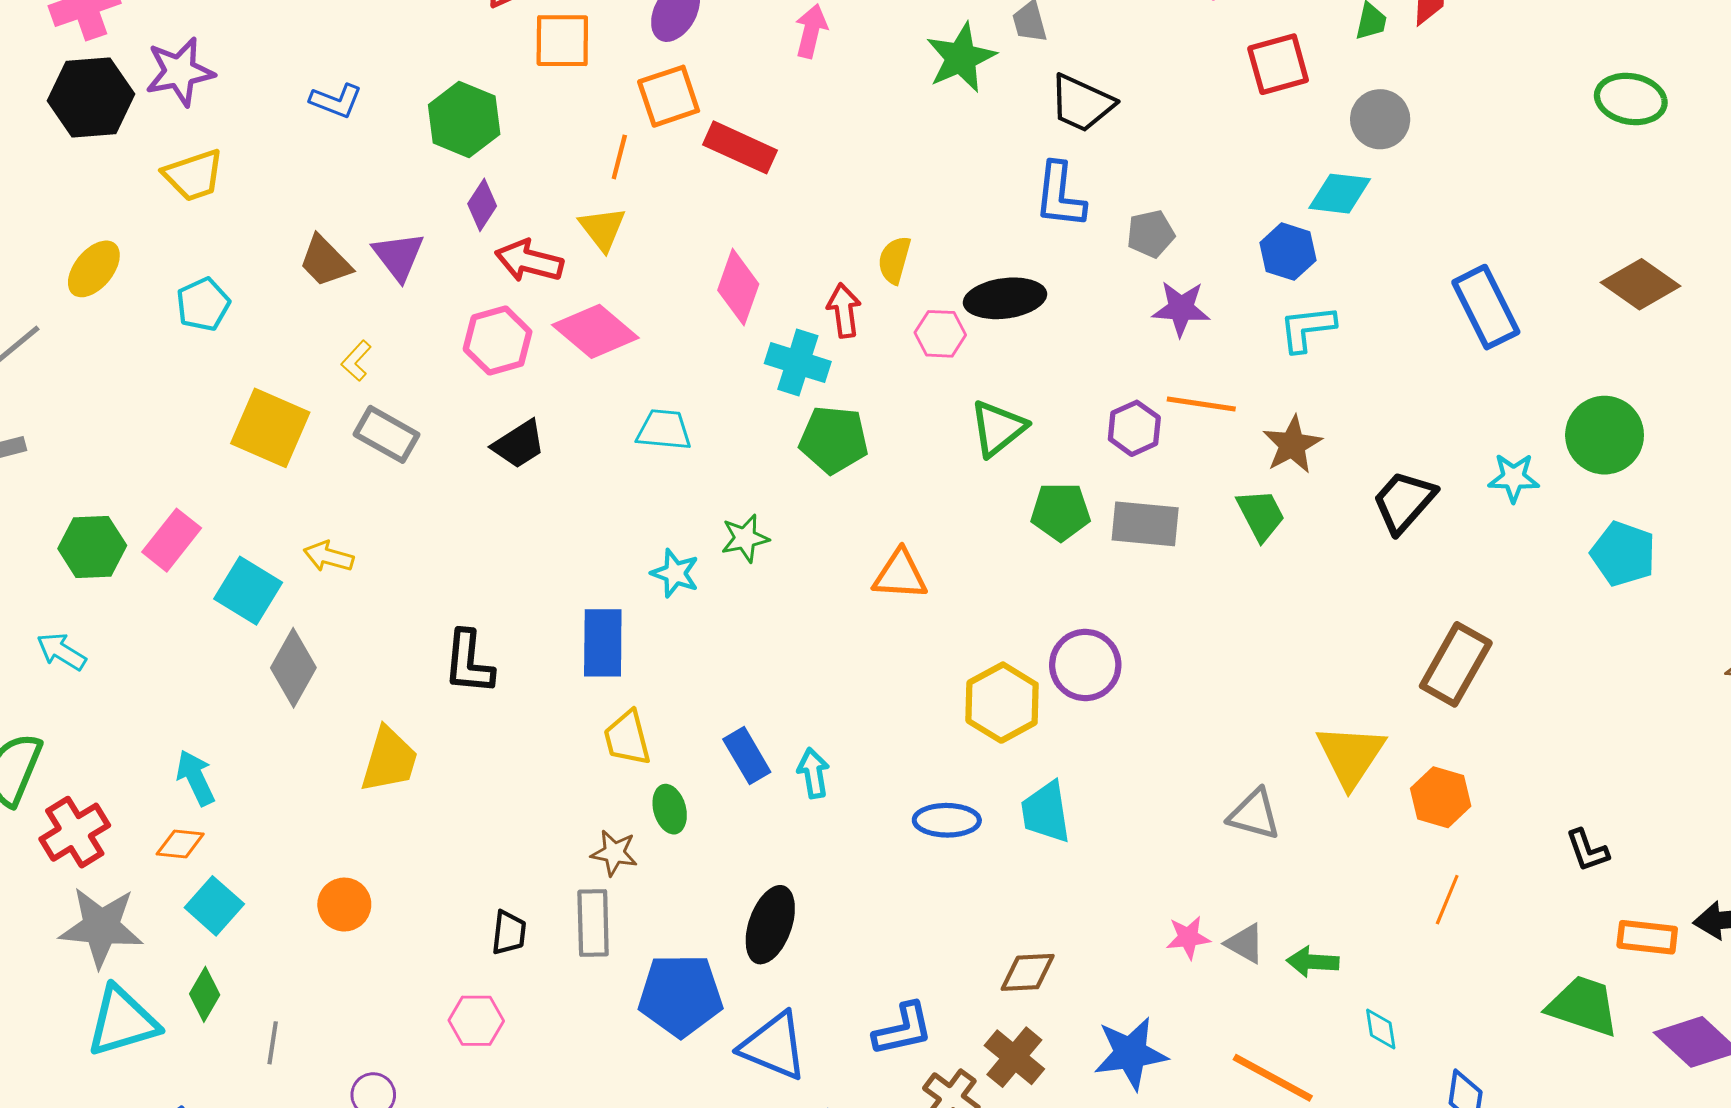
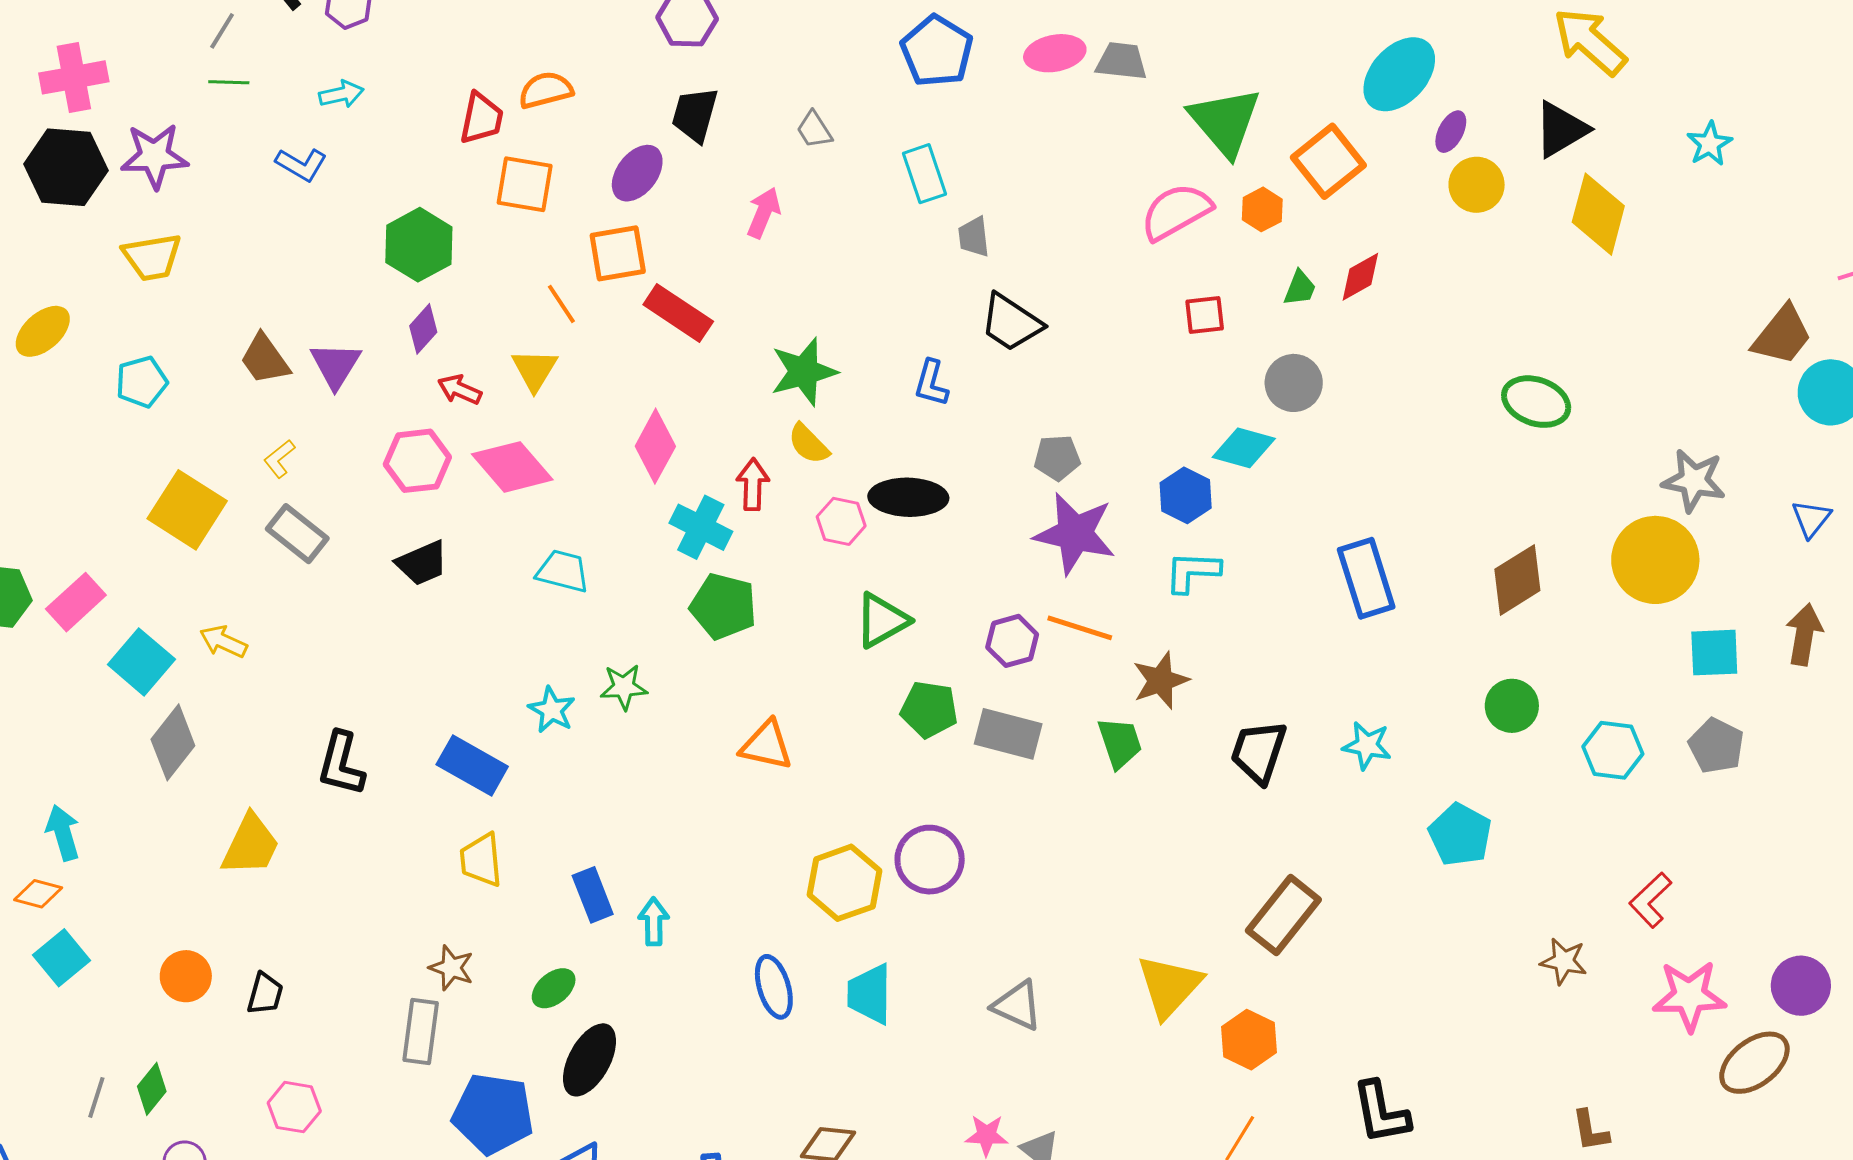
green star: (961, 58) -> (804, 372), moved
red square: (1278, 64) -> (1205, 315), size x0.7
blue L-shape: (336, 101) -> (301, 164), moved
orange line: (619, 157) -> (561, 304), turned -57
blue L-shape: (1060, 195) -> (931, 383), moved, size x0.7
yellow semicircle: (894, 260) -> (809, 444), turned -69
red arrow: (529, 261) -> (460, 390), size x0.7
brown diamond: (1640, 284) -> (1517, 580), turned -76
purple star: (1181, 308) -> (1075, 534), size x1.5
green circle: (1605, 435) -> (1512, 706), moved, size x0.7
black trapezoid: (1404, 502) -> (1259, 752), turned -32
blue rectangle: (603, 643) -> (472, 766), turned -70
green ellipse: (670, 809) -> (554, 988), moved, turned 57
gray triangle: (1254, 814) -> (1017, 1006), moved
blue ellipse: (947, 820) -> (774, 987), turned 64
black L-shape: (1587, 850) -> (1381, 1112), size x1.5
black trapezoid: (509, 933) -> (265, 994), moved
green diamond: (205, 994) -> (152, 1089), moved

